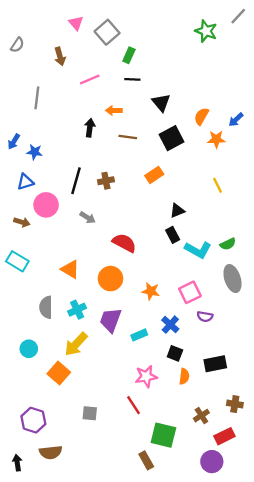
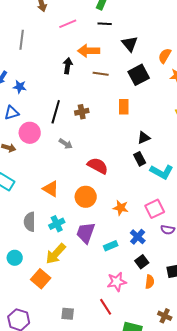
orange arrow: (114, 110) -> (89, 51), size x1.5
orange rectangle: (154, 175) -> (124, 107), turned -56
black square: (175, 353) -> (142, 262), turned 32
brown cross: (201, 416) -> (165, 316), turned -32

